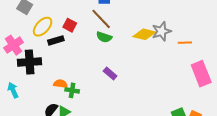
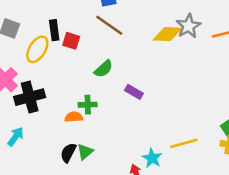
green semicircle: (104, 37) -> (104, 69), moved, turned -49
black rectangle: (56, 40) -> (54, 30), moved, turned -70
cyan arrow: (13, 90) -> (16, 137), turned 70
green cross: (72, 90) -> (88, 105), moved

